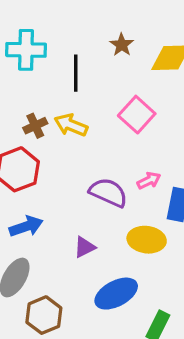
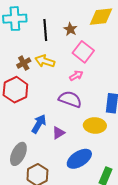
brown star: (122, 45) -> (70, 29), moved
pink arrow: (149, 181) -> (76, 76), moved
blue arrow: (26, 226) -> (39, 124), moved, turned -36

